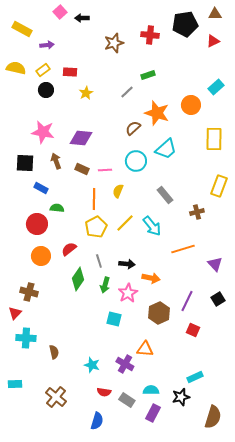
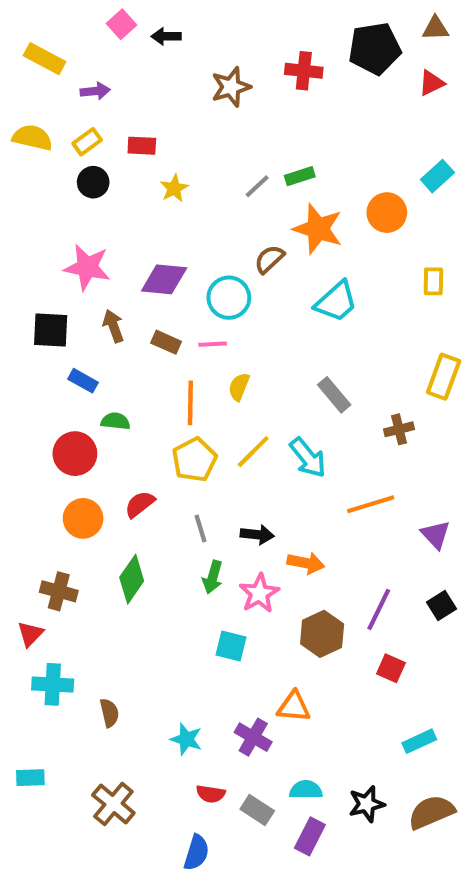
green rectangle: (148, 75) -> (300, 176), moved
yellow rectangle: (214, 139) -> (433, 281), size x0.6
cyan circle: (136, 161) -> (229, 298), moved
green diamond: (78, 279) -> (132, 579), moved
cyan rectangle: (195, 377) -> (419, 741), moved
brown semicircle: (213, 417) -> (431, 812), moved, turned -130

